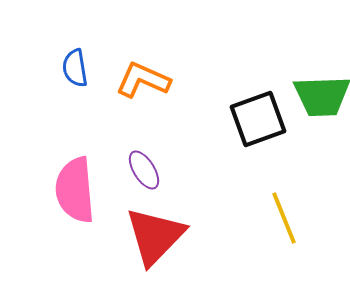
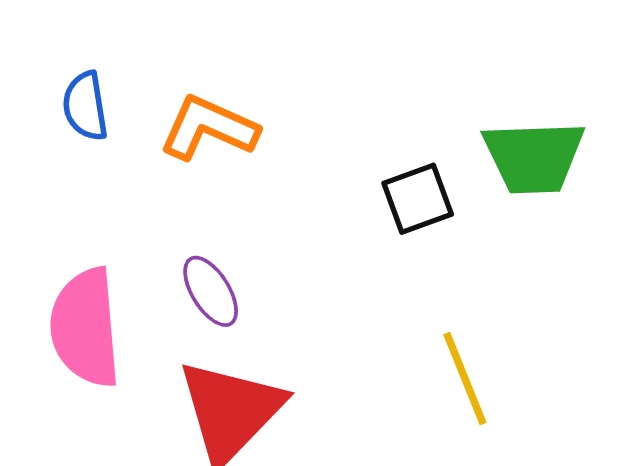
black square: (258, 119) -> (418, 199), size x0.7

